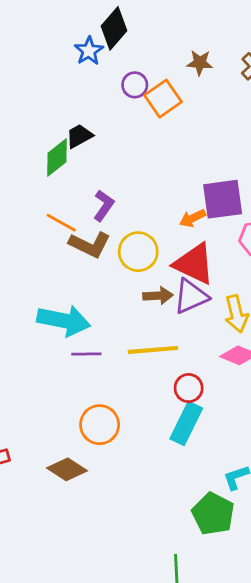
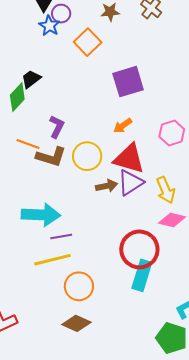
blue star: (89, 51) -> (49, 26), moved
purple circle: (135, 85) -> (61, 14), moved
purple square: (223, 199) -> (128, 82), moved
yellow line: (153, 350) -> (53, 260), moved
red circle: (189, 388) -> (139, 249), size x1.8
brown diamond: (67, 469) -> (76, 323), moved

